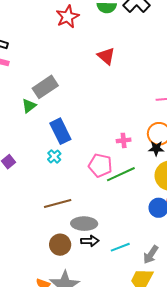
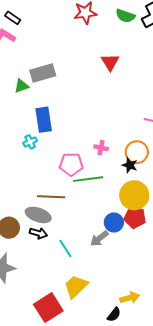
pink pentagon: (100, 165) -> (71, 164), turned -30
brown line: (58, 203) -> (51, 197), moved
cyan line: (120, 247) -> (65, 248), turned 60
gray arrow: (151, 255) -> (99, 238), moved

